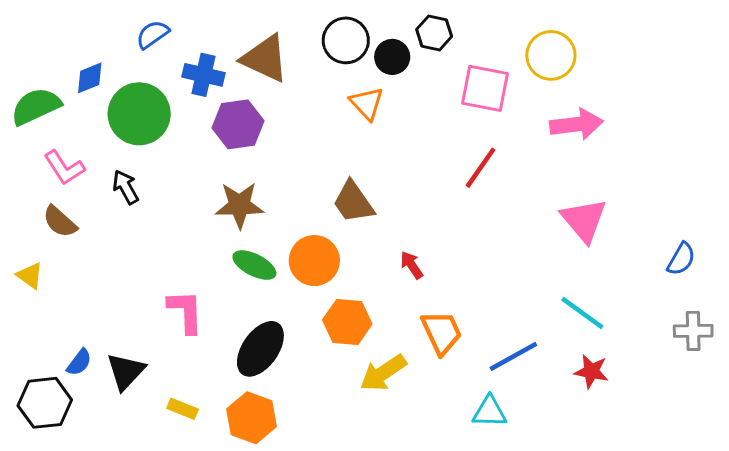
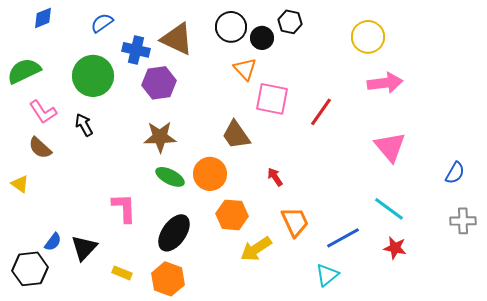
blue diamond: (90, 78) -> (43, 18), moved
pink square: (485, 88) -> (272, 99), moved
cyan triangle: (490, 412) -> (327, 275), turned -40

